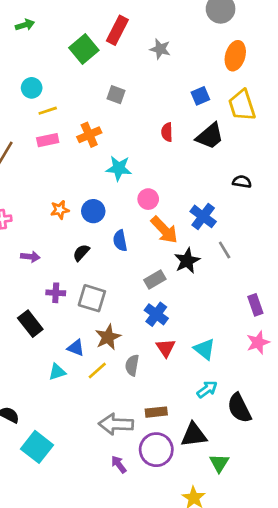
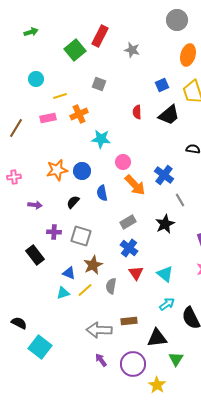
yellow line: (48, 111) -> (60, 96), moved
orange star: (60, 210) -> (57, 170), size x1.5
black star: (187, 261) -> (165, 224), moved
cyan triangle: (57, 372) -> (63, 293), moved
purple circle: (156, 450) -> (133, 364), moved

